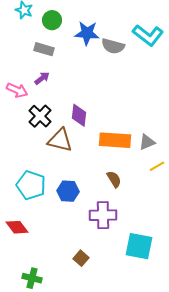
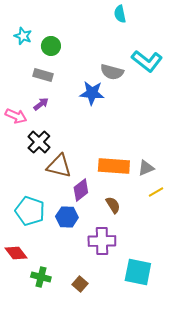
blue star: (87, 33) -> (92, 93), moved
purple diamond: (79, 115) -> (81, 190), moved, turned 45
green cross: (32, 278) -> (41, 277), moved

